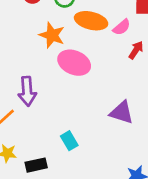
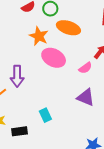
pink semicircle: (122, 27) -> (85, 68), moved

